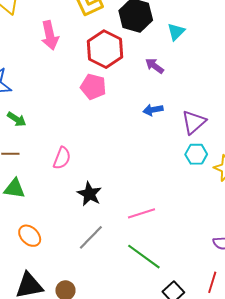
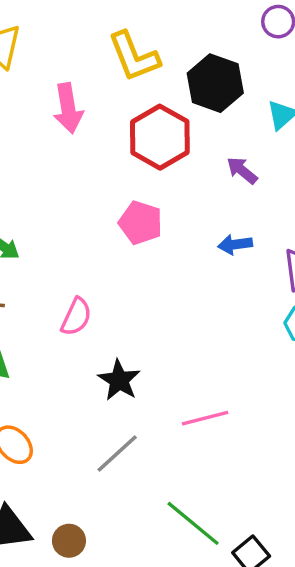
pink pentagon: (93, 87) -> (141, 223), moved
green line: (144, 257) -> (193, 523), moved

